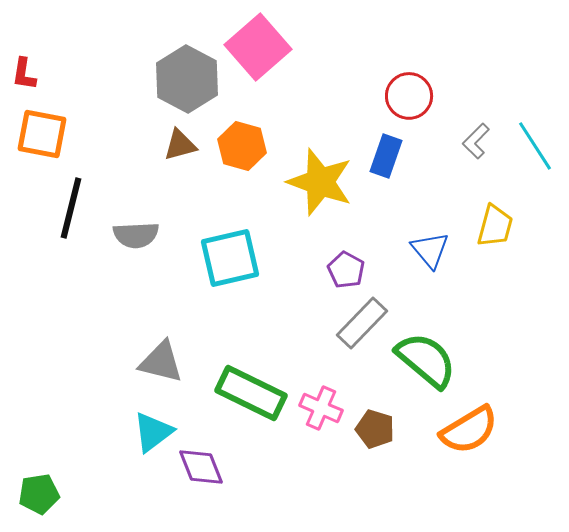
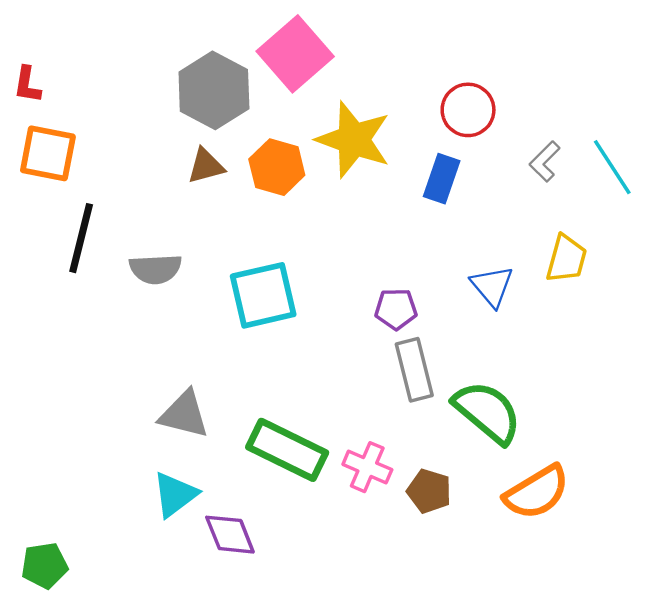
yellow star: (320, 182) -> (354, 140), moved
purple pentagon: (346, 270) -> (396, 309), turned -30
gray rectangle: (362, 323) -> (414, 370), turned -58

